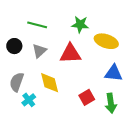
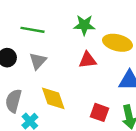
red triangle: (70, 54) -> (87, 60), moved, size x0.7
red square: (87, 97) -> (100, 112), turned -35

